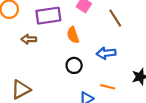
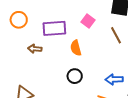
blue arrow: (106, 53) -> (114, 79), moved

